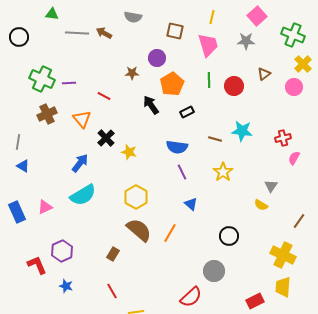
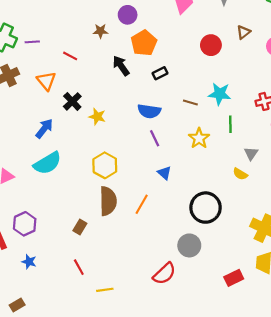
green line: (209, 80) -> (230, 124), moved
brown semicircle: (139, 230) -> (108, 201), turned 48
black circle: (229, 236) -> (206, 208), size x1.5

